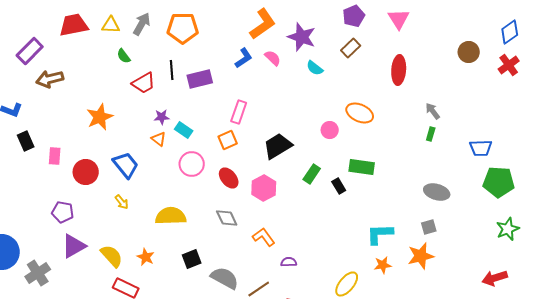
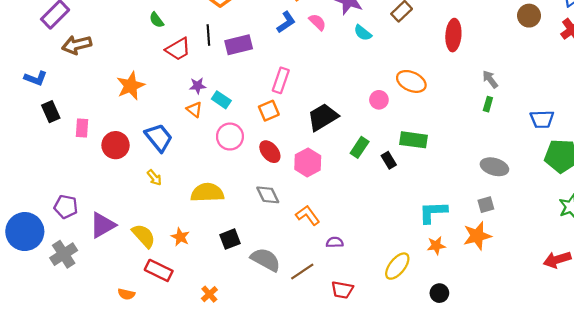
purple pentagon: (63, 212) -> (66, 207), moved

